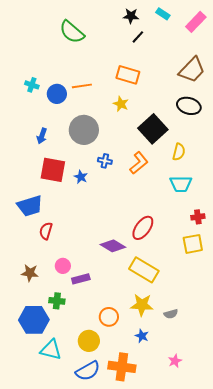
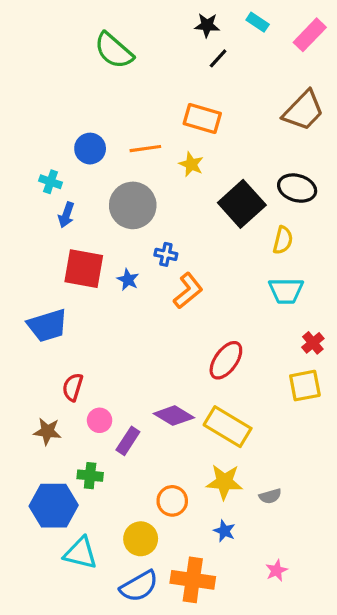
cyan cross: (32, 85) -> (51, 182), moved
orange line: (82, 86) -> (145, 149), moved
black ellipse: (189, 106) -> (297, 188), moved
orange L-shape: (139, 163) -> (188, 291), moved
red cross: (198, 217) -> (313, 343), turned -32
red semicircle: (46, 231) -> (73, 387), moved
purple diamond: (113, 246) -> (174, 416), moved
purple rectangle: (81, 279) -> (128, 441), turned -42

